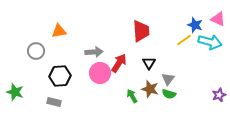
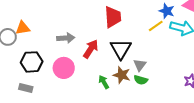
orange triangle: (59, 31) -> (23, 28), moved
black triangle: (149, 63) -> (121, 49), size x1.6
pink circle: (100, 73) -> (64, 68), moved

